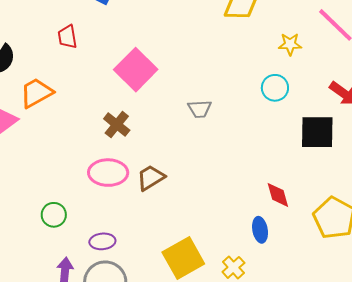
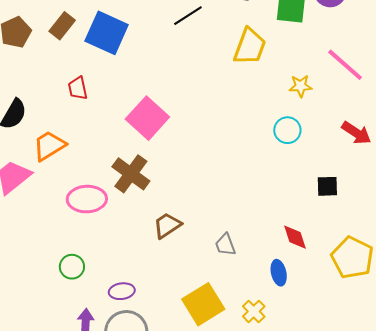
gray trapezoid: (200, 109) -> (225, 245), moved, turned 75
brown cross: (117, 125) -> (131, 174), size x1.4
black square: (317, 132) -> (327, 186), moved, size x0.6
pink ellipse: (108, 173) -> (87, 199), moved

